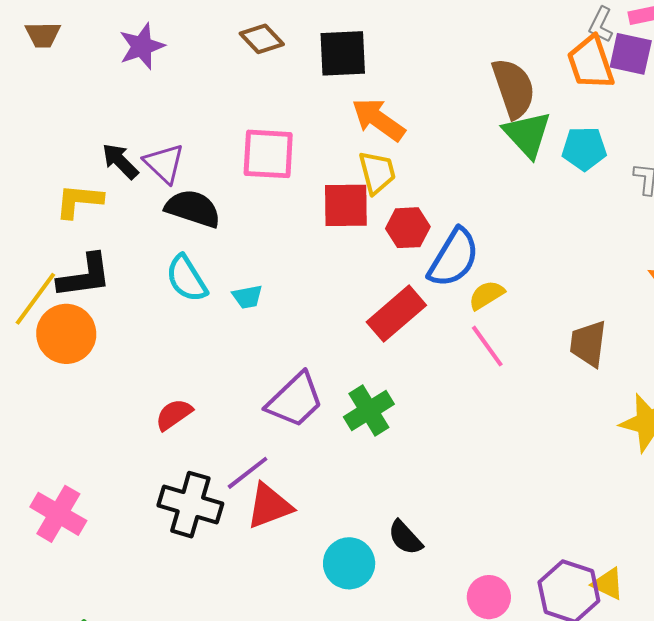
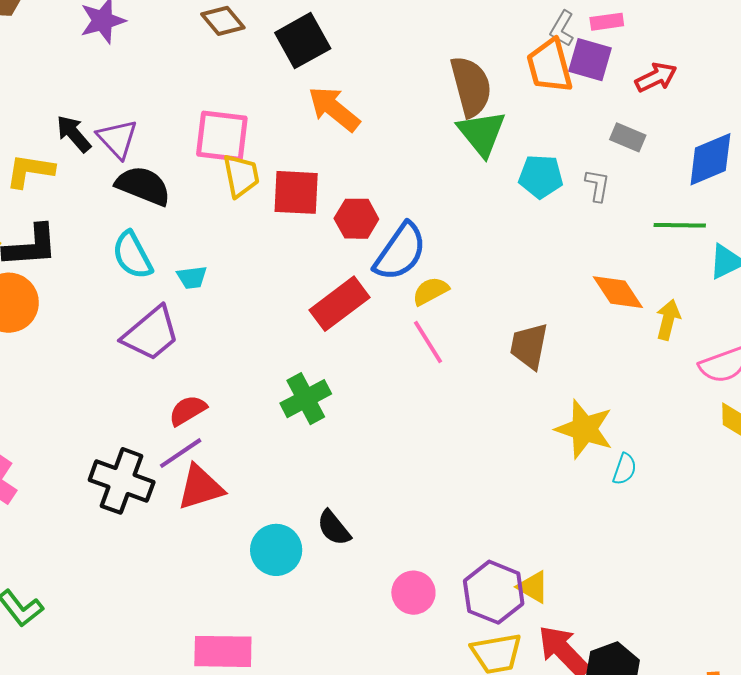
black square: (343, 53) -> (303, 41), turned -30
cyan pentagon: (584, 149) -> (541, 176), moved
yellow trapezoid: (377, 173) -> (241, 176), moved
purple trapezoid: (295, 400) -> (151, 334), moved
red semicircle: (174, 414) -> (188, 410), moved

